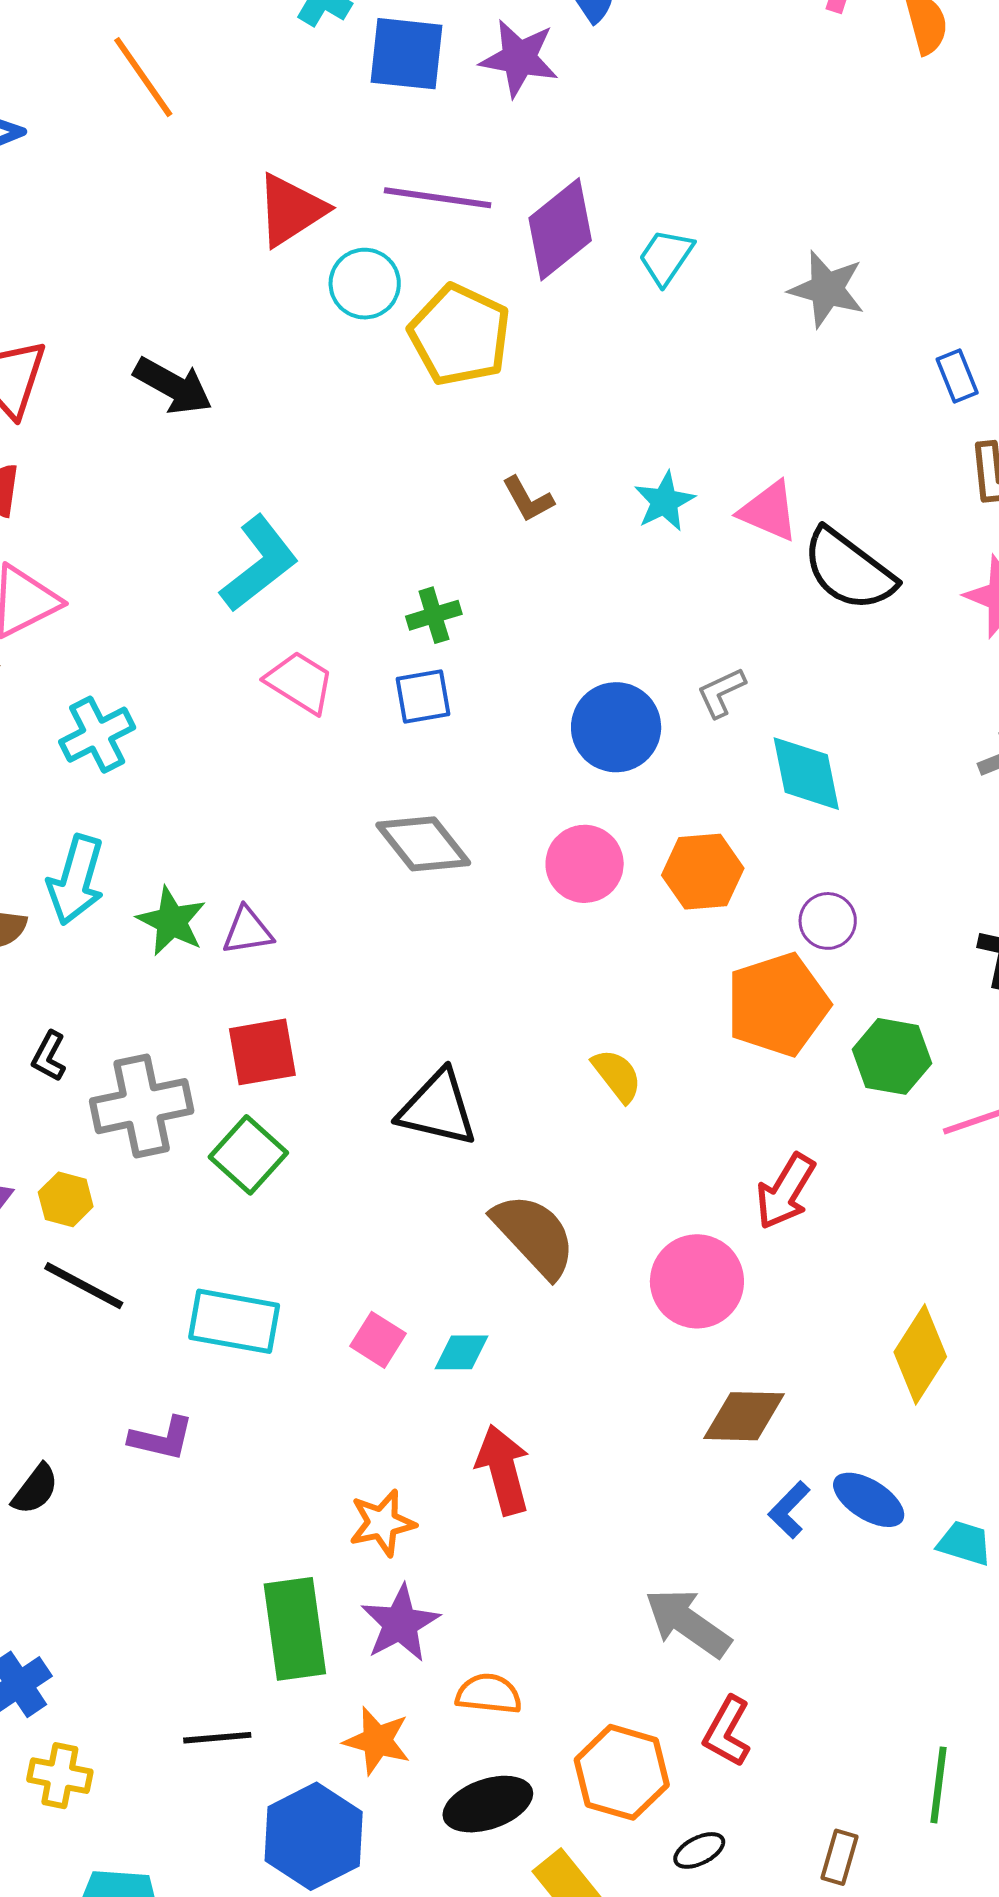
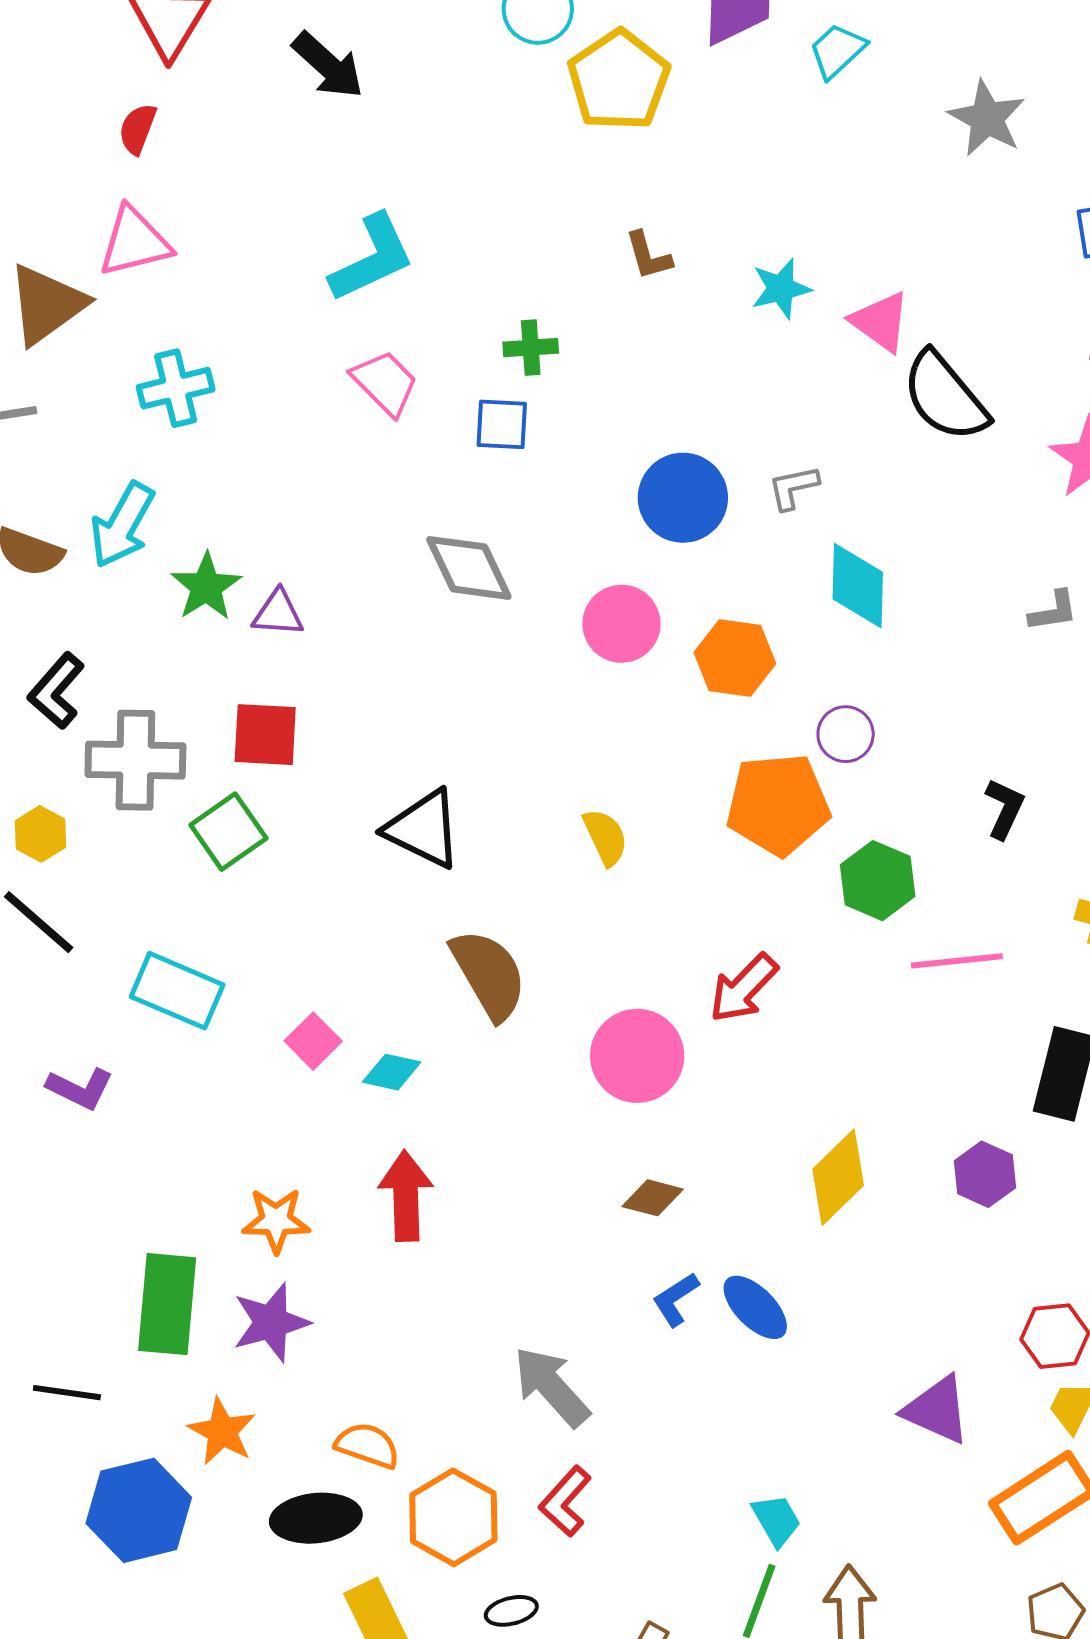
black L-shape: (49, 1056) -> (56, 691), size x1.5
brown diamond: (744, 1416) -> (653, 1198), size x0.7
cyan trapezoid: (965, 1543) -> (776, 1520), moved, turned 30
orange semicircle: (489, 1694) -> (367, 1445), moved

